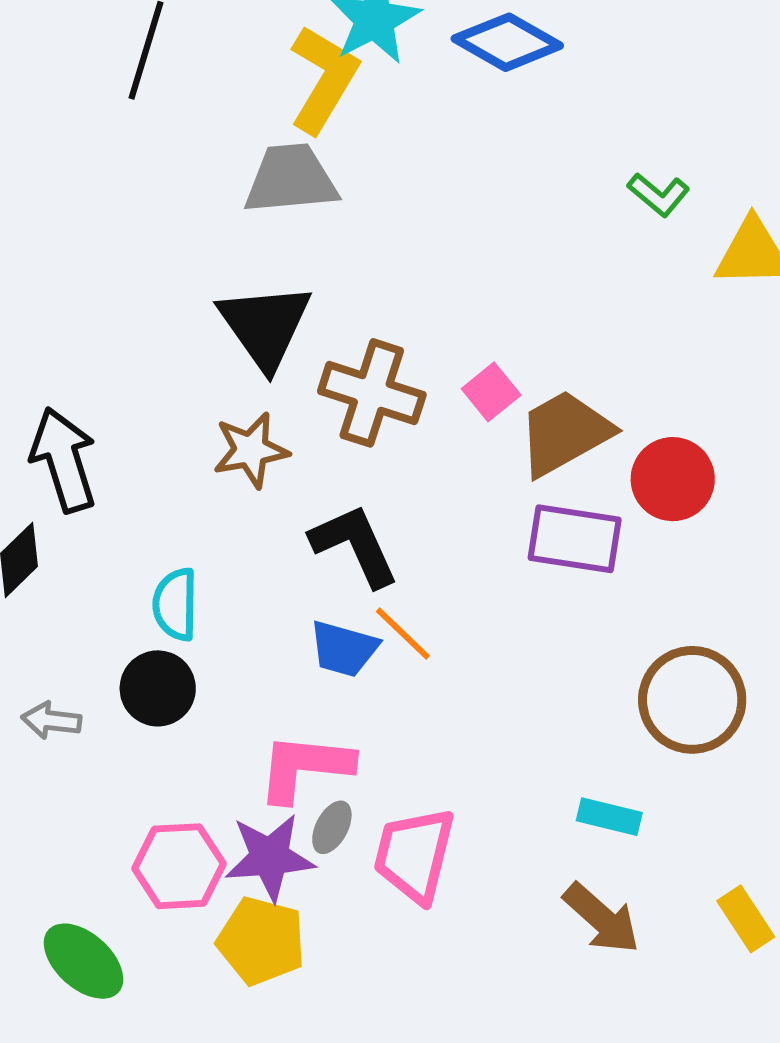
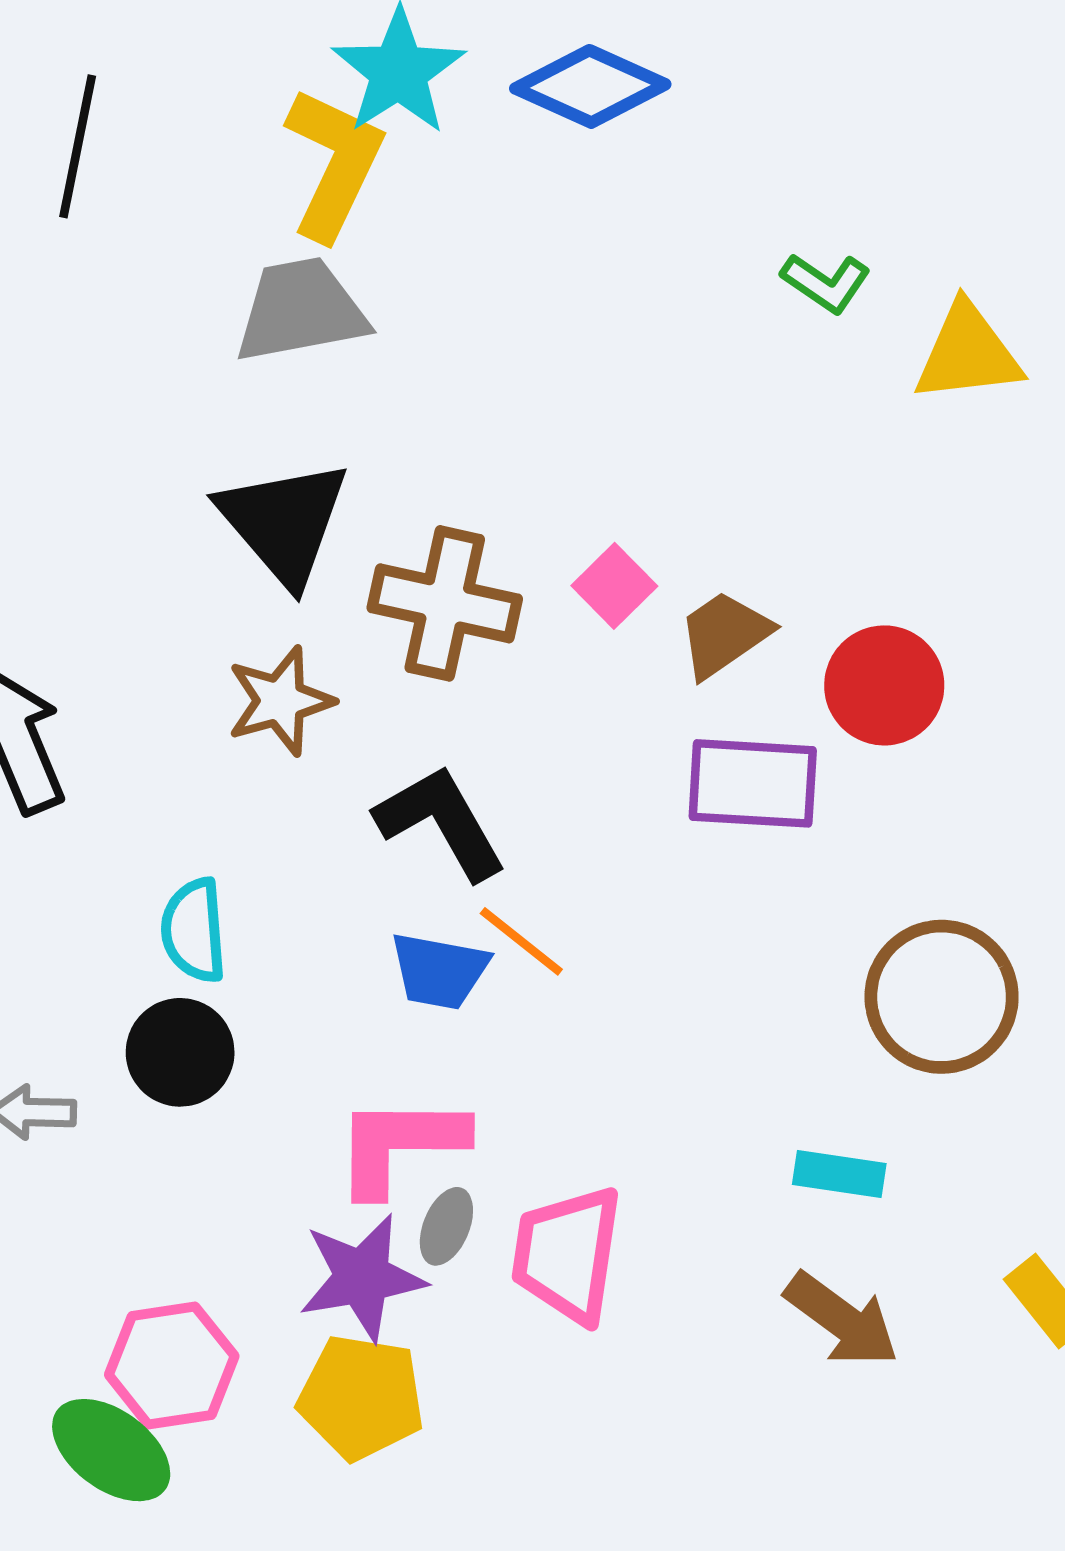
brown trapezoid: (565, 433) -> (724, 634), size x0.7
pink hexagon: (179, 866) -> (172, 1365), moved

